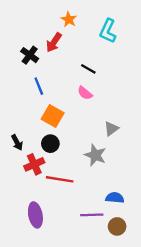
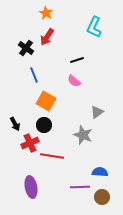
orange star: (69, 19) -> (46, 13), moved
black line: (88, 69) -> (77, 60), turned -48

